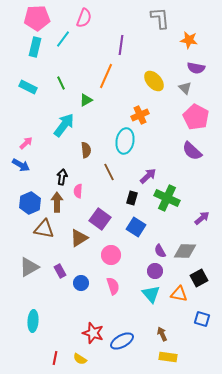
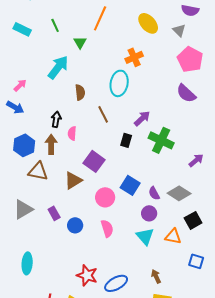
green triangle: (86, 100) -> (80, 42), turned -32
blue square: (136, 227) -> (130, 185), moved
gray diamond: (185, 251) -> (179, 193), turned 30

